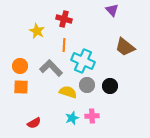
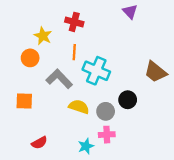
brown trapezoid: (125, 47) -> (156, 72), moved
orange circle: (20, 66) -> (30, 58), moved
gray circle: (87, 85) -> (106, 111), moved
cyan star: (72, 118) -> (86, 146), moved

